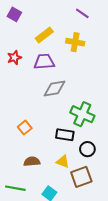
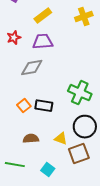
yellow cross: (75, 42) -> (84, 17), moved, turned -30
gray diamond: (55, 88) -> (32, 68), moved
black rectangle: (65, 135) -> (44, 106), moved
black circle: (87, 149) -> (85, 127), size x1.5

